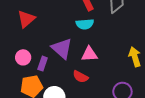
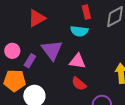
red triangle: (26, 19) -> (37, 18), moved
red semicircle: (80, 77) -> (79, 84), moved

